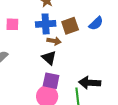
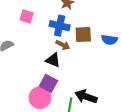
blue semicircle: (96, 23) -> (109, 40), turned 35
black triangle: (49, 58) -> (53, 60), turned -35

